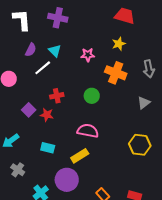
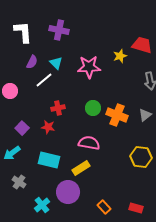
red trapezoid: (125, 16) -> (142, 45), moved
pink star: (88, 55) -> (89, 67), size x1.6
orange cross: (116, 73) -> (117, 115), moved
purple square: (29, 110) -> (22, 128), moved
cyan rectangle: (48, 148) -> (49, 160), size x1.5

